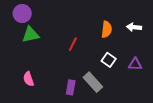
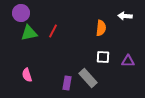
white arrow: (134, 27) -> (125, 16), moved
red line: (73, 44) -> (53, 31), moved
white square: (109, 60) -> (103, 57), turned -32

